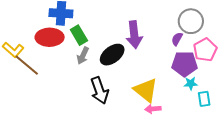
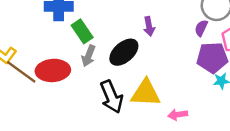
purple arrow: (134, 35) -> (149, 26), size x0.6
red ellipse: (50, 37) -> (53, 70), moved
yellow triangle: (146, 90) -> (146, 93), moved, turned -32

